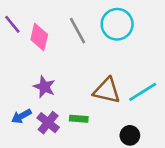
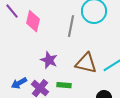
gray line: (78, 31) -> (71, 26), moved, turned 40
purple star: (44, 87) -> (49, 60), moved

